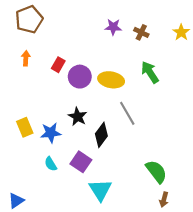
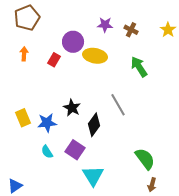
purple circle: (80, 77) -> (73, 42), moved
yellow ellipse: (111, 80) -> (95, 56), moved

